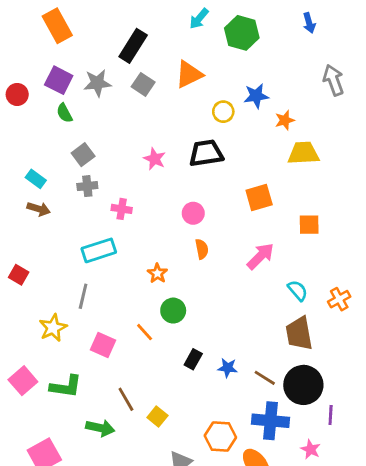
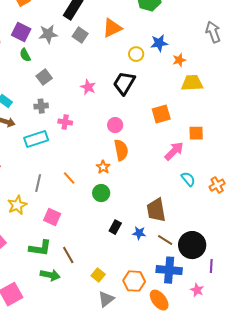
black trapezoid: (206, 153) -> (124, 83), turned -50
gray square: (83, 155) -> (44, 77), moved
orange semicircle: (202, 249) -> (121, 150), size x1.5
cyan rectangle: (99, 250) -> (36, 139), moved
pink arrow: (260, 256) -> (174, 151), moved
orange star: (157, 273) -> (103, 167), moved
orange line: (145, 332) -> (69, 178), moved
brown trapezoid: (299, 333) -> (156, 210), moved
green L-shape: (66, 386) -> (40, 248), moved
yellow square: (157, 416) -> (98, 275), moved

